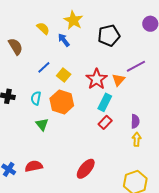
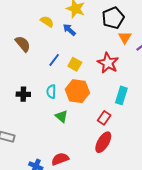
orange triangle: (118, 80) -> (125, 37), moved
cyan rectangle: (105, 102) -> (121, 95), moved
red rectangle: (105, 122) -> (104, 118), moved
red ellipse: (86, 169) -> (103, 142), moved

